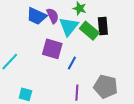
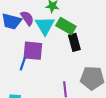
black rectangle: (103, 26) -> (74, 42), moved
blue line: (72, 63) -> (23, 64), moved

